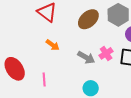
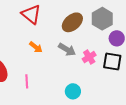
gray arrow: (86, 57) -> (67, 49), moved

